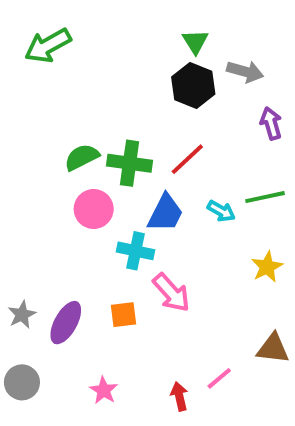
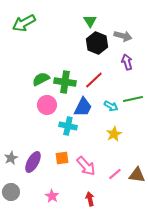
green triangle: (195, 42) -> (90, 21), moved
purple arrow: (271, 123) -> (127, 62), moved
yellow star: (267, 267) -> (114, 134), moved
pink arrow: (171, 293) -> (86, 166), moved
pink line: (219, 378) -> (115, 174), moved

